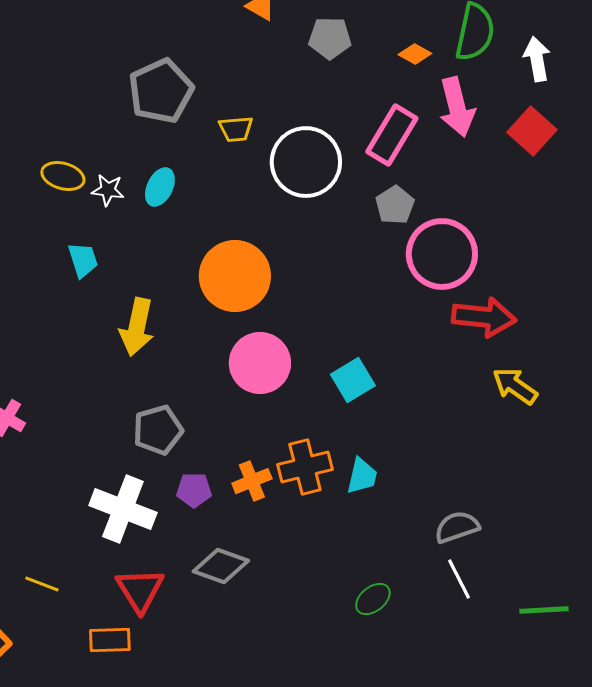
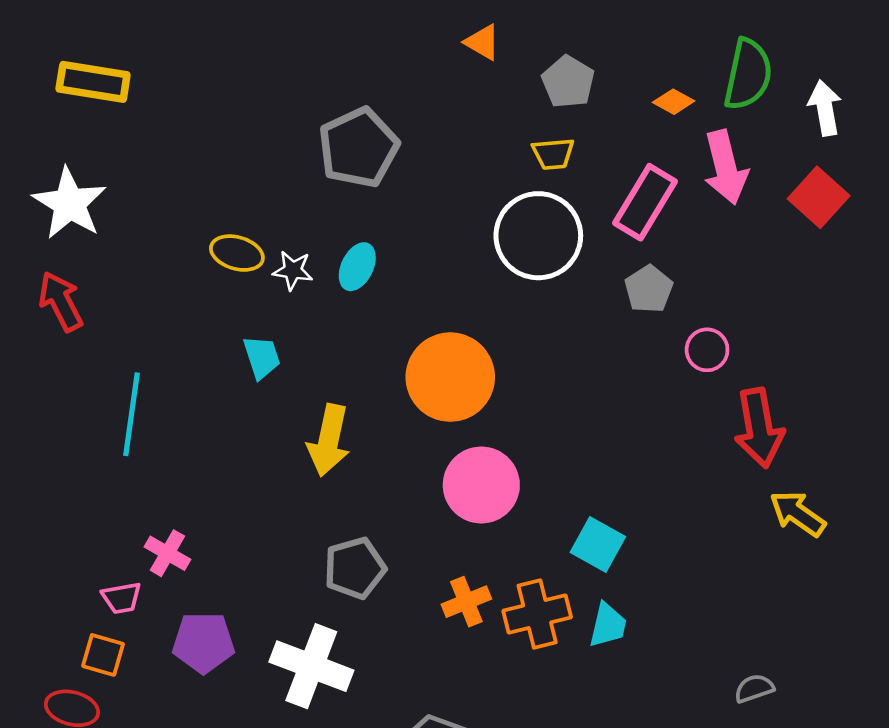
gray pentagon: (330, 38) -> (568, 82), turned 30
yellow trapezoid: (236, 129) -> (553, 154), moved
pink circle: (442, 254) -> (707, 350), size x0.5
red arrow: (484, 317) -> (759, 428), turned 74
cyan square: (353, 380) -> (598, 545), moved, turned -30
orange cross: (252, 481) -> (466, 602), moved
purple pentagon: (194, 490) -> (203, 643), moved, size x1.4
gray semicircle: (457, 527) -> (754, 688), moved, size x0.7

